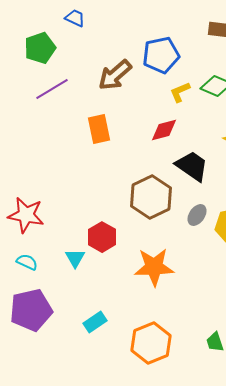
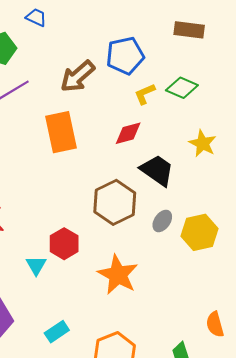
orange rectangle: (99, 129) -> (61, 132), size x1.4
orange star: (154, 267) -> (118, 275), turned 30

